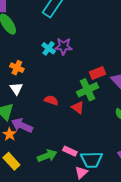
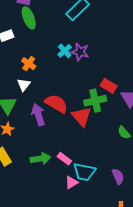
red rectangle: (97, 73) -> (109, 86), turned 42
red semicircle: (51, 100) -> (56, 104), size x1.6
red triangle: (78, 107) -> (82, 116), size x1.5
purple arrow: (22, 125) -> (38, 115), moved, turned 35

